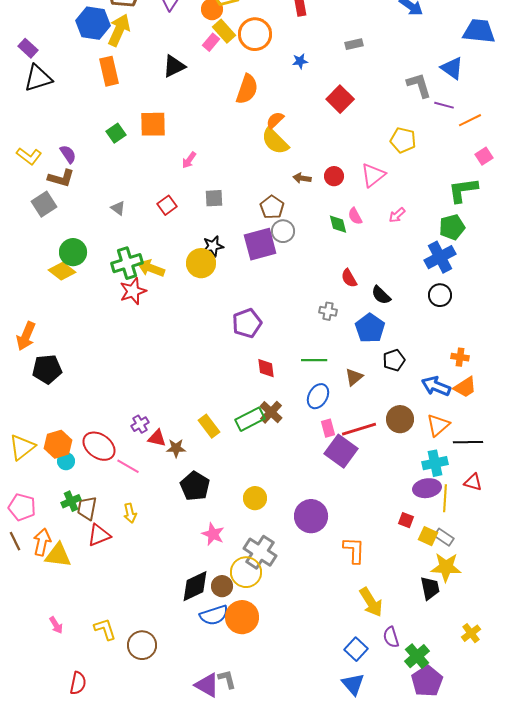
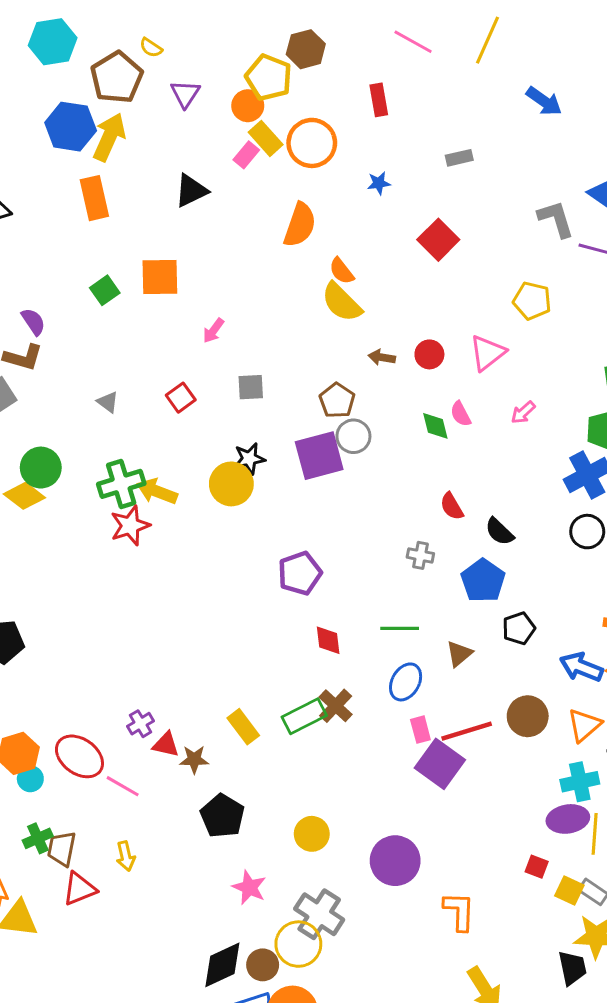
orange semicircle: (275, 120) -> (342, 271), turned -84

